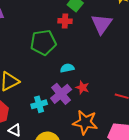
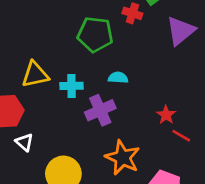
red star: (82, 87) -> (166, 115), moved
cyan cross: (39, 104) -> (71, 86), moved

